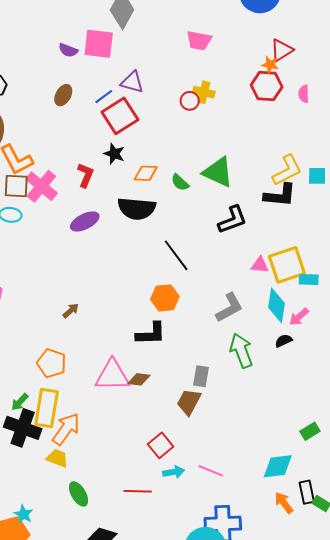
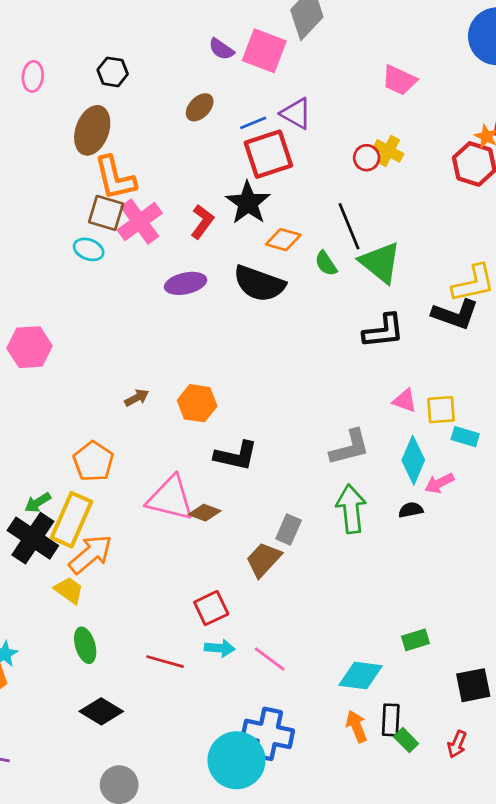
black star: (114, 154) -> (248, 203), size x1.5
black line: (176, 255) -> (349, 226), moved
yellow square: (287, 265) -> (441, 410), size x0.6
orange hexagon: (165, 298) -> (197, 403), moved

